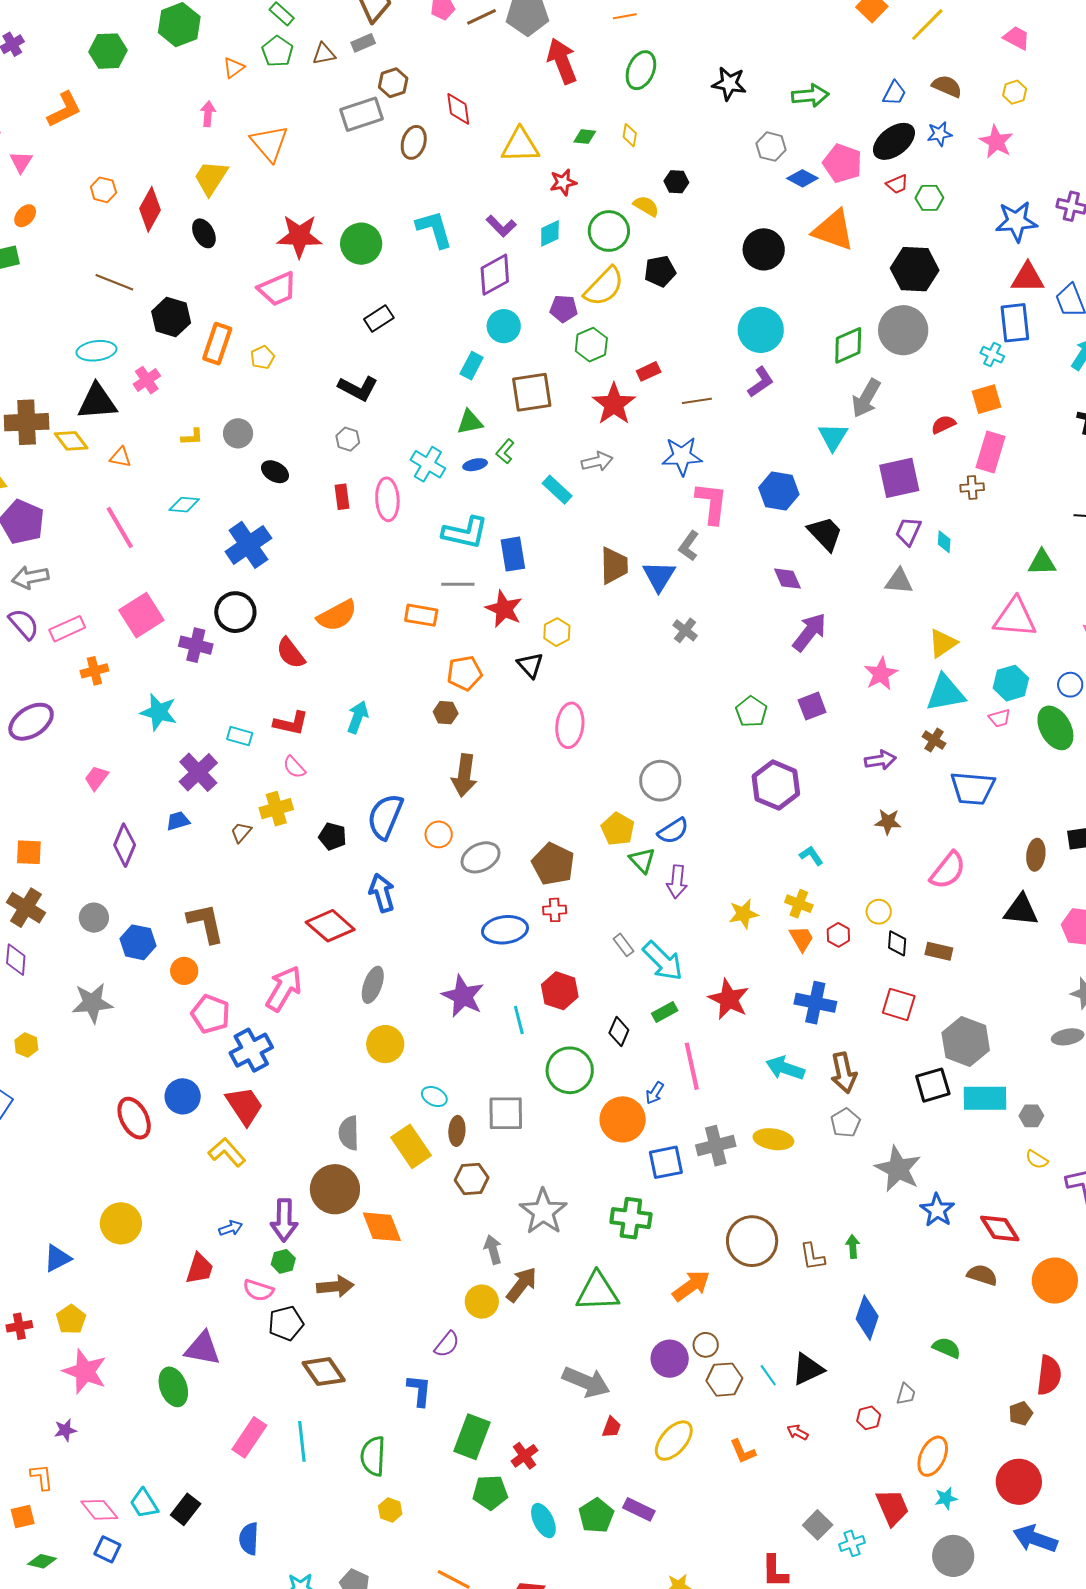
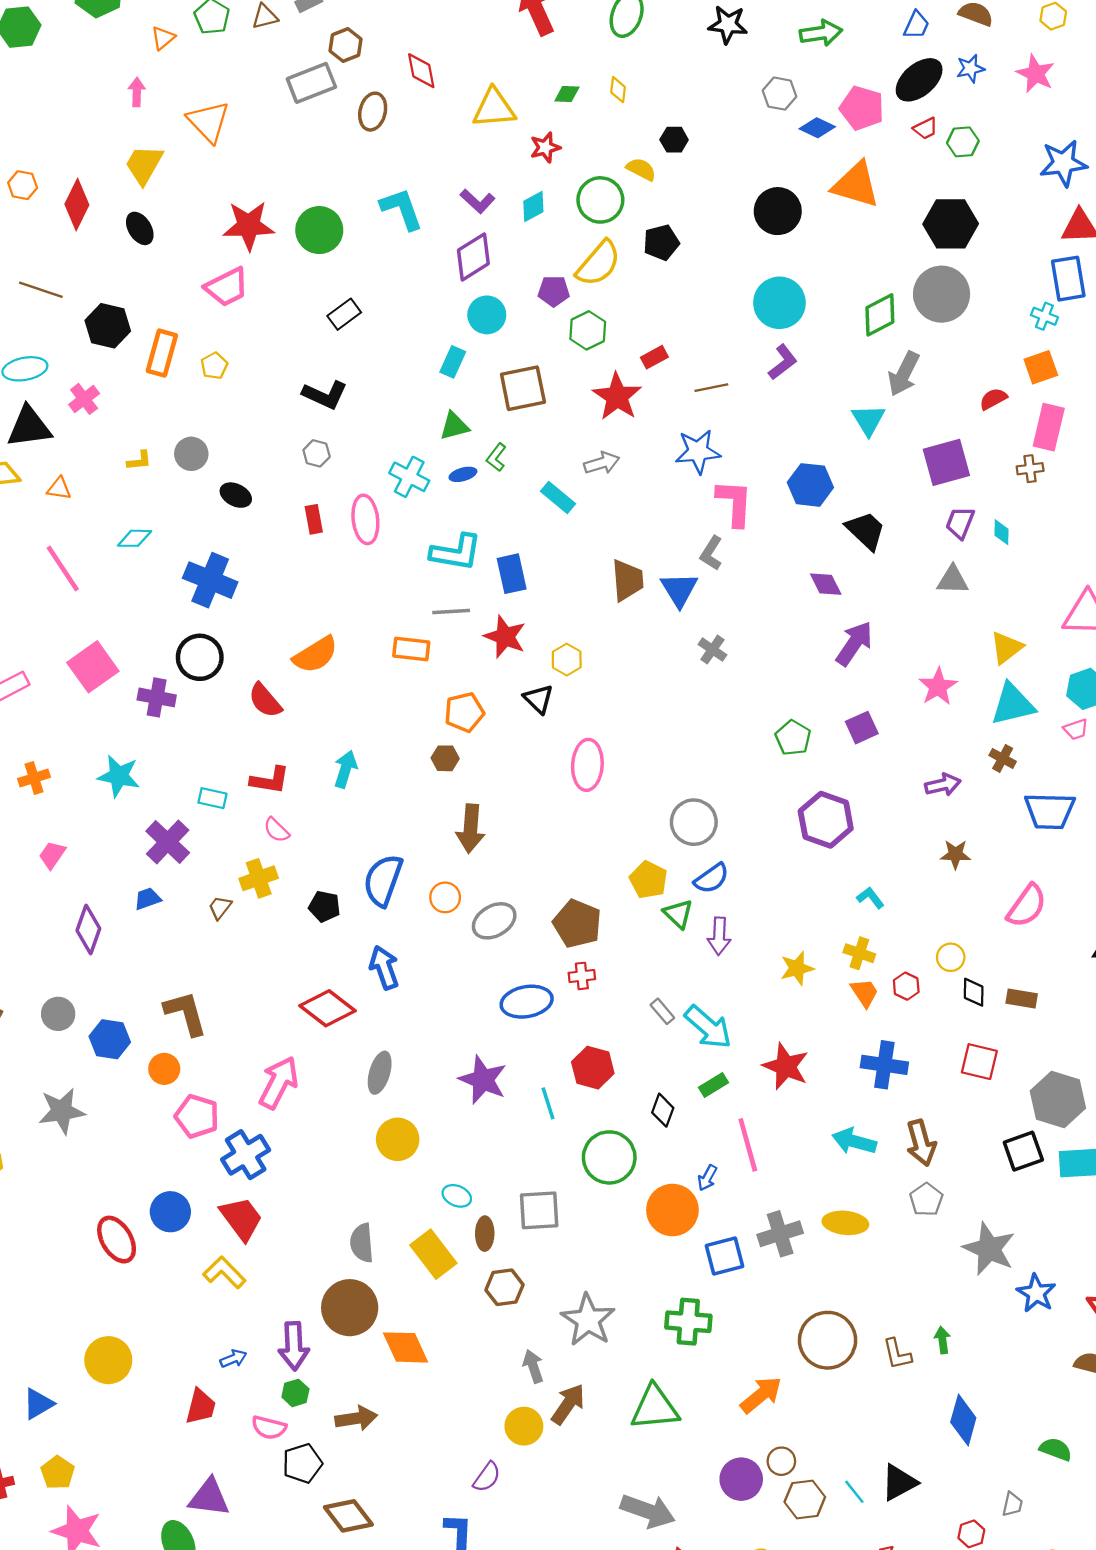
blue cross: (248, 545) -> (210, 580), turned -30
orange cross: (94, 671) -> (34, 778), moved

